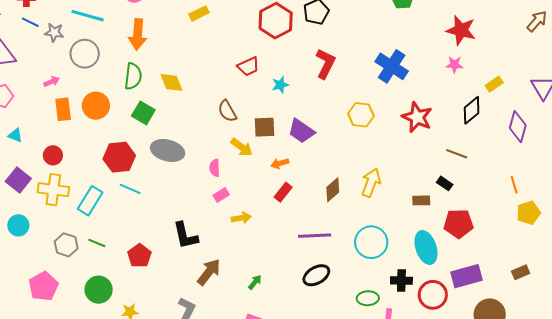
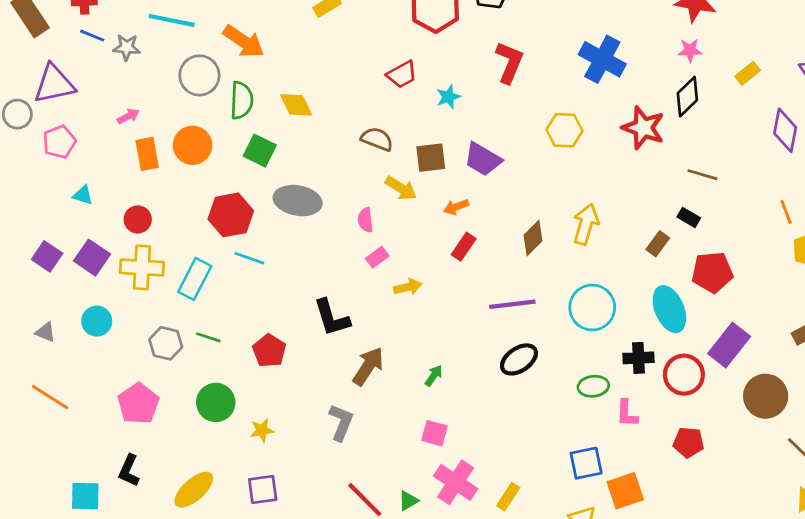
orange arrow: (138, 35) -> (244, 41), turned -56
gray circle: (85, 54) -> (199, 75), moved
black diamond: (472, 110) -> (687, 97), moved
brown semicircle: (227, 111) -> (377, 139), turned 145
brown rectangle: (421, 200) -> (658, 244), turned -48
purple rectangle: (467, 276) -> (729, 345), turned -32

